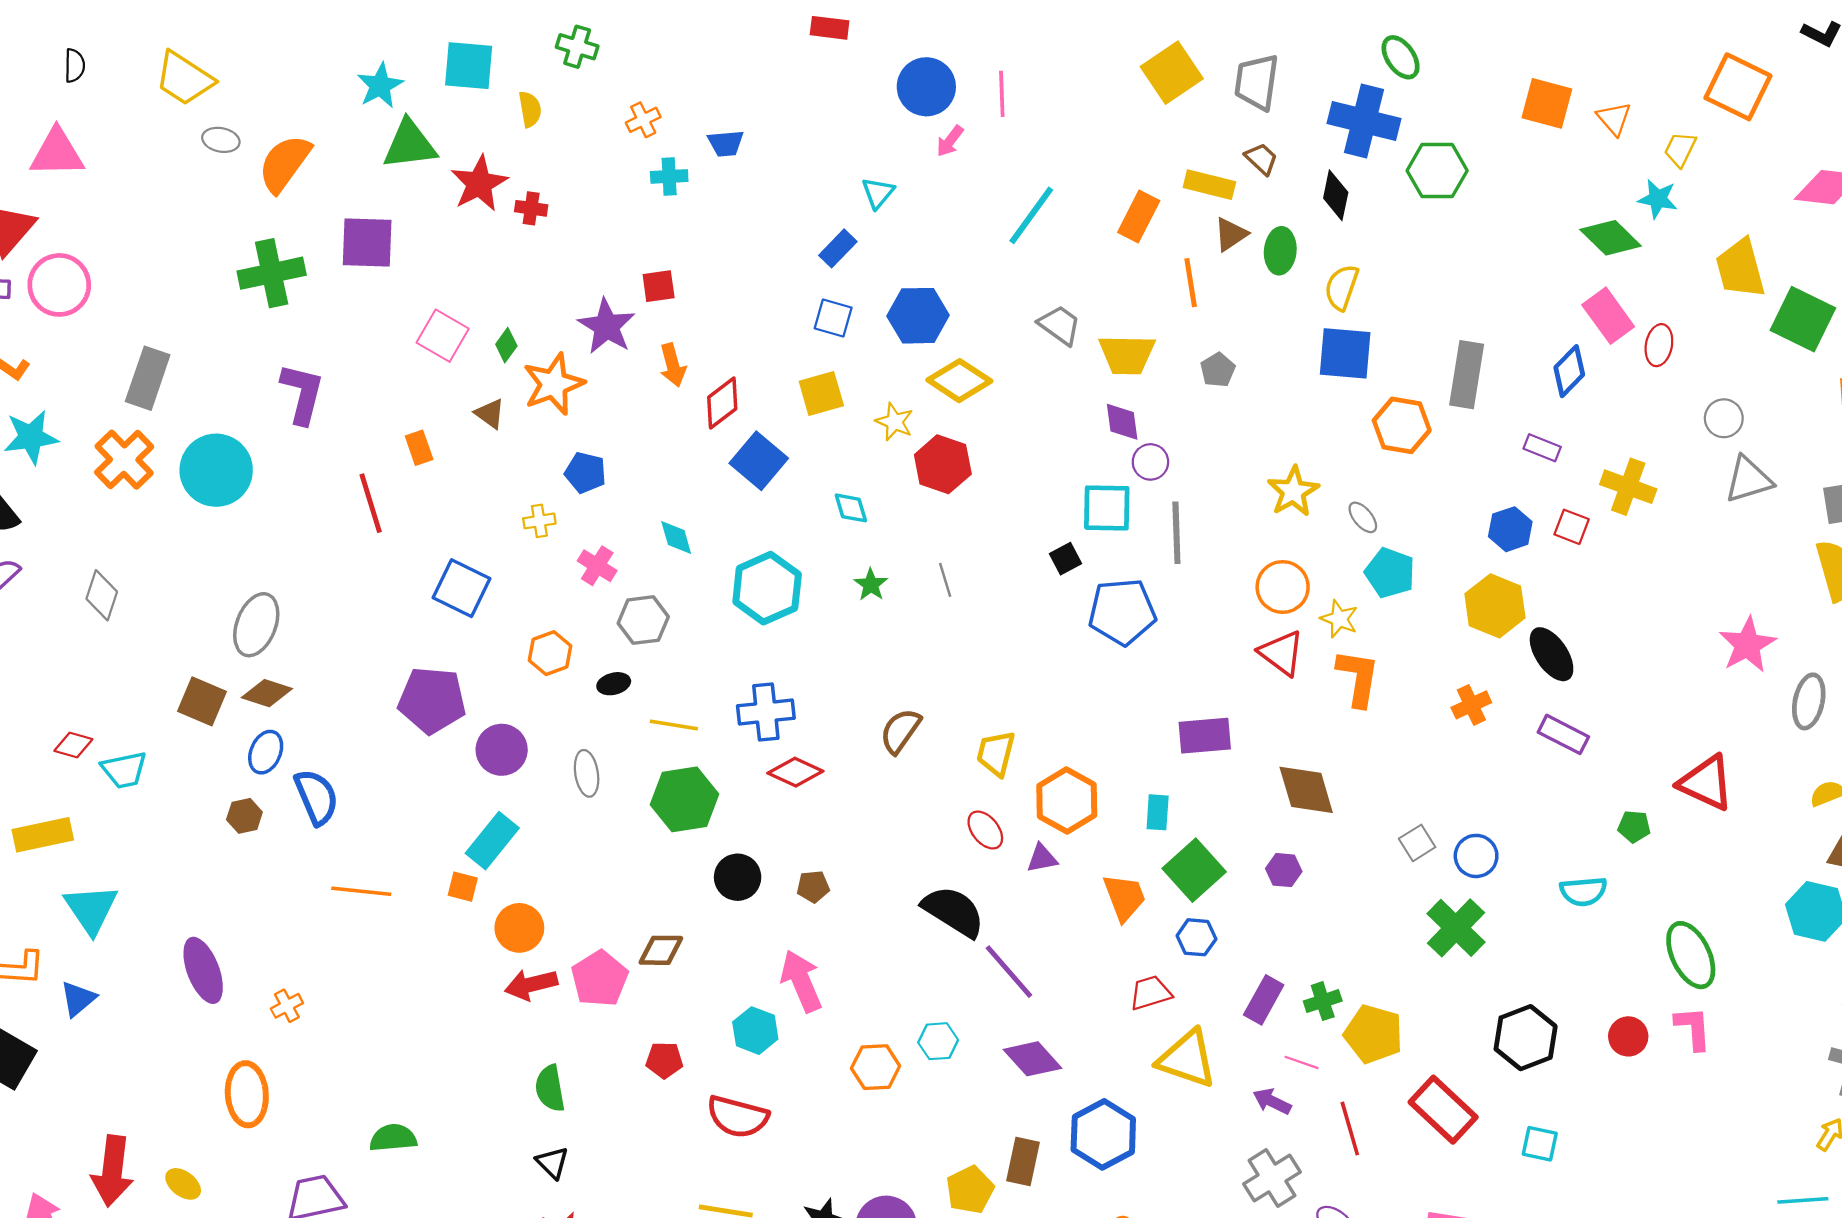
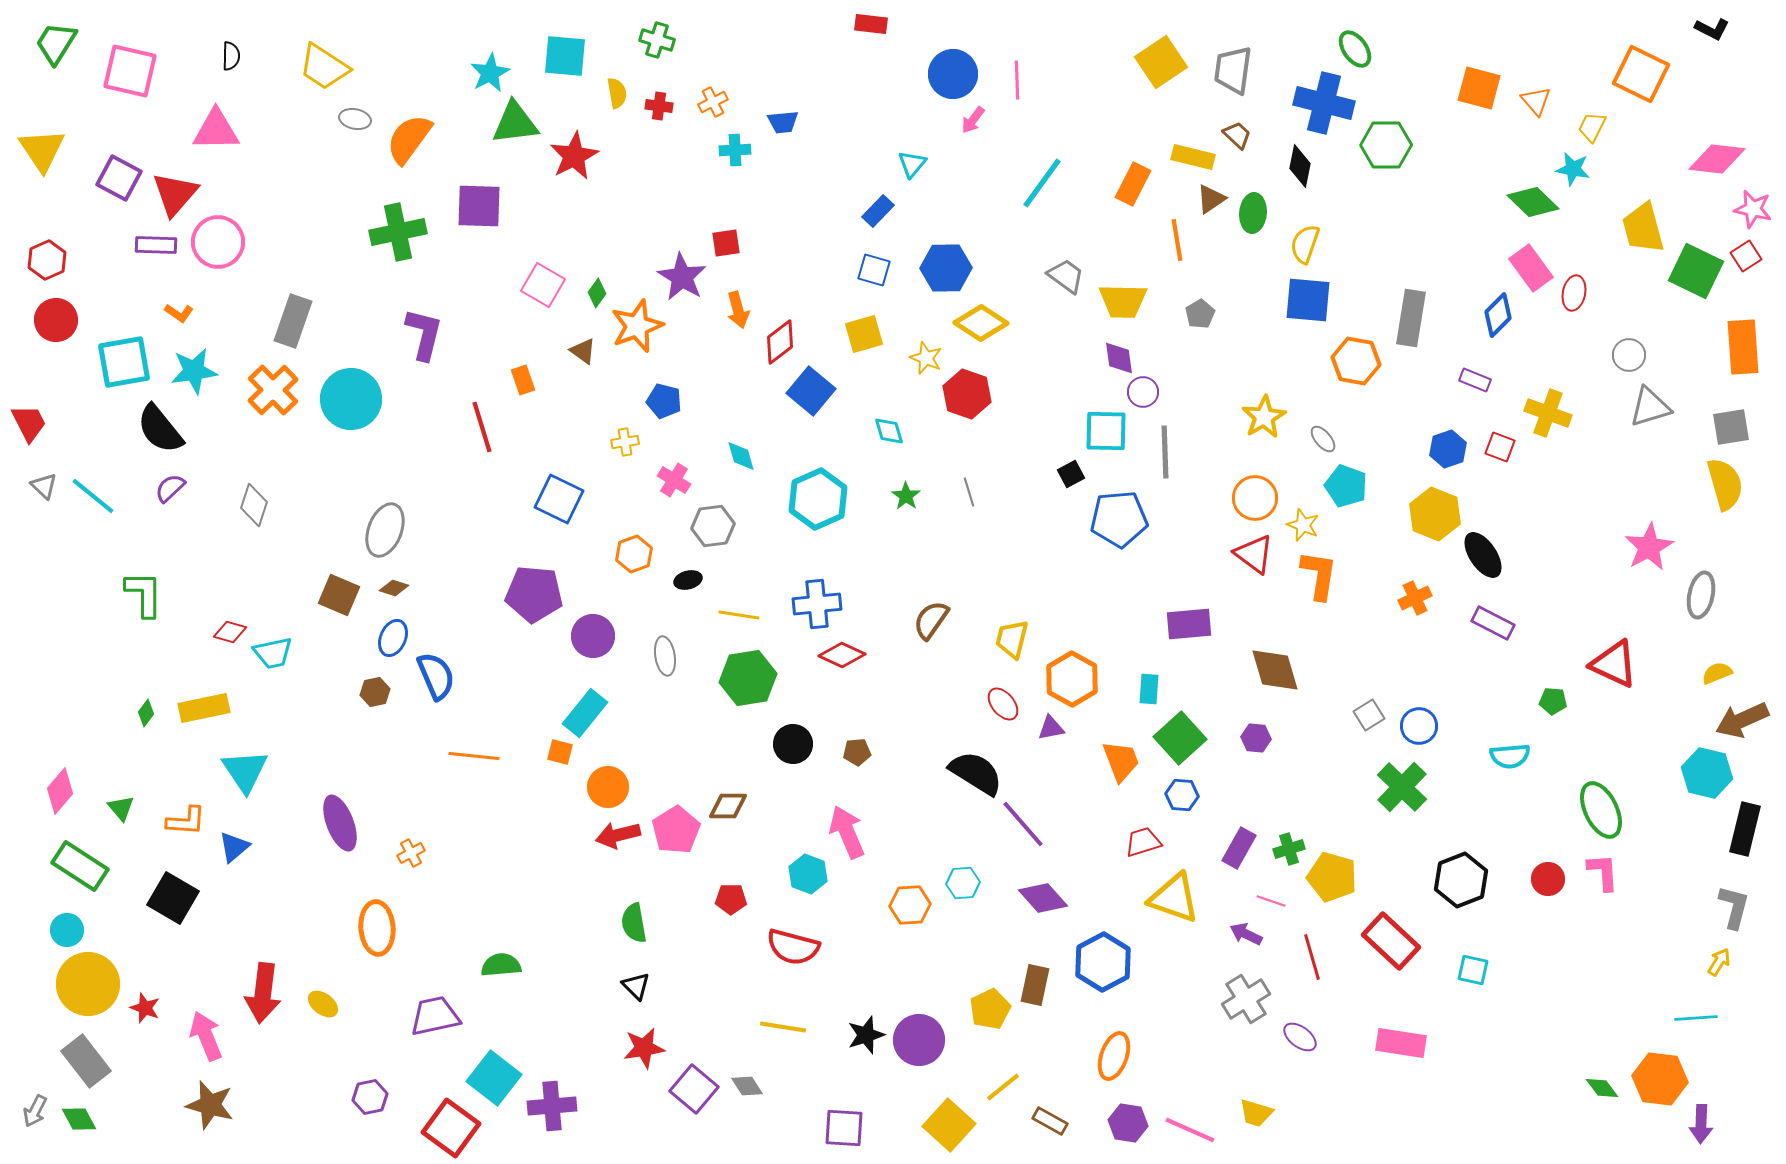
red cross: (531, 208) -> (659, 106), moved
brown diamond: (267, 693) -> (394, 588), size x0.7

